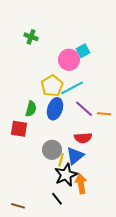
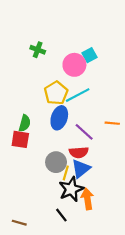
green cross: (31, 37) -> (38, 50), moved
green semicircle: (31, 109) -> (25, 123), moved
purple line: (84, 109) -> (84, 132), moved
red semicircle: (83, 138) -> (79, 152), moved

